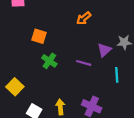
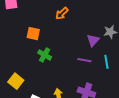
orange arrow: (84, 18) -> (62, 13), moved
purple line: (84, 63) -> (84, 60), moved

